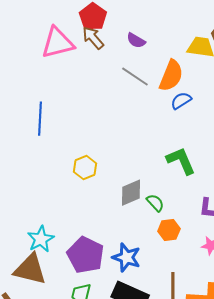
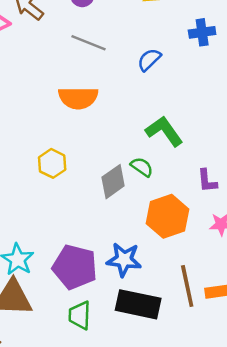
orange semicircle: (171, 76) -> (78, 98), moved, turned 80
green semicircle: (155, 203) -> (142, 167), moved
orange hexagon: (169, 230) -> (167, 216), size x1.6

